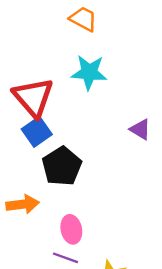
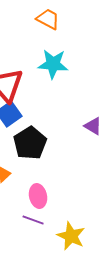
purple triangle: (140, 129) -> (93, 126), moved

